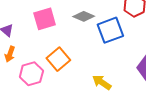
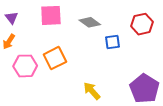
blue square: (110, 30) -> (112, 42), size x0.6

